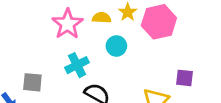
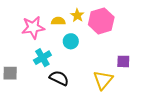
pink star: (68, 24) -> (33, 27), turned 30

